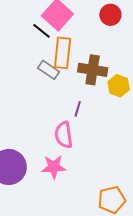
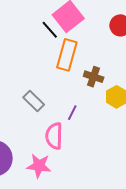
gray rectangle: (49, 70) -> (34, 101), moved
brown cross: (93, 70) -> (94, 77), size x0.7

